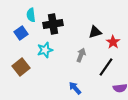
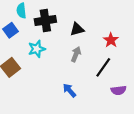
black triangle: (95, 32) -> (77, 29), moved

